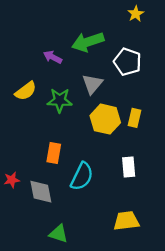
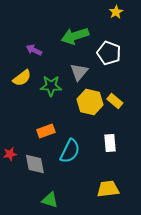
purple arrow: (53, 57) -> (34, 50), moved
yellow rectangle: (135, 118) -> (115, 101), turned -63
orange rectangle: (54, 153) -> (46, 131), turned 60

